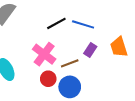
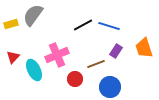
pink cross: (44, 54) -> (57, 55), moved, turned 30
blue circle: (70, 87) -> (110, 87), moved

